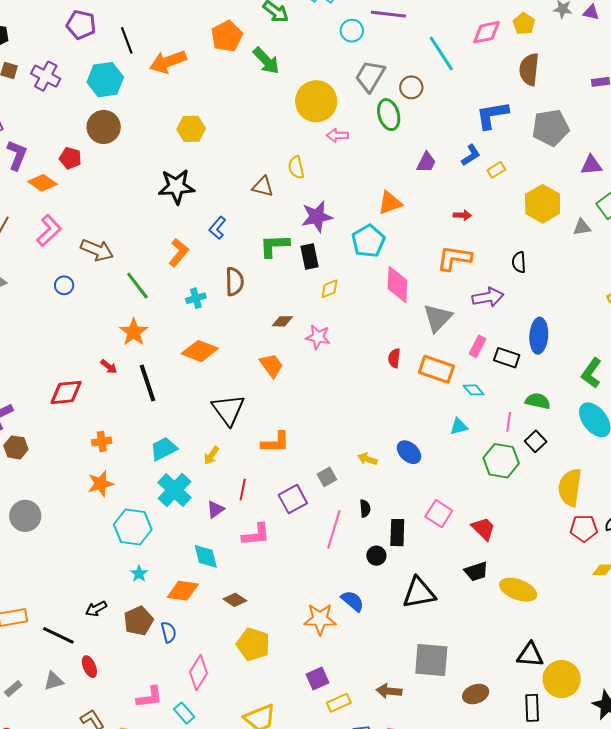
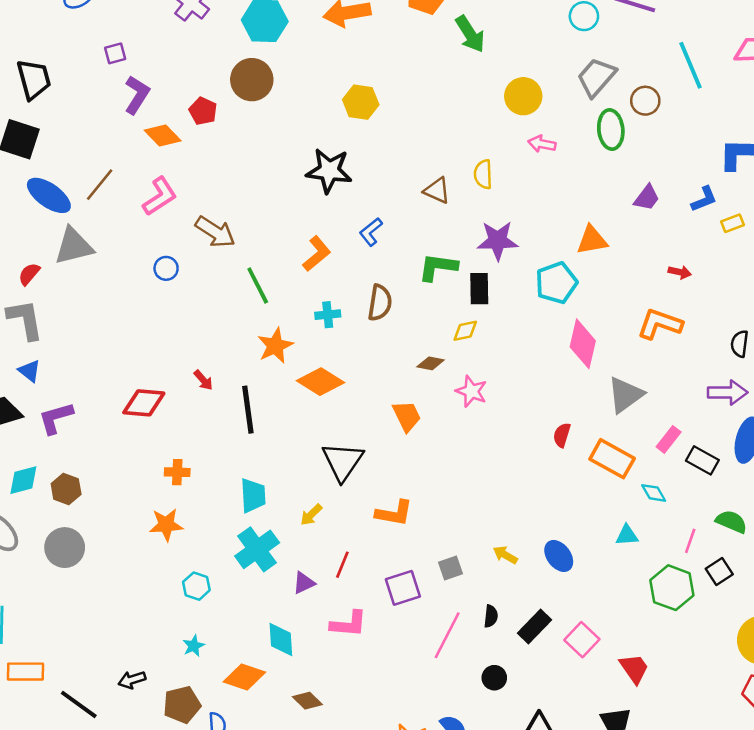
yellow circle: (316, 101) -> (523, 96), size x0.7
yellow diamond: (330, 289) -> (465, 331), moved
purple arrow: (488, 297) -> (728, 392), moved
orange star: (134, 332) -> (275, 346), moved
brown hexagon: (16, 447) -> (66, 489), moved
cyan trapezoid: (164, 449) -> (253, 495), turned 104
cyan hexagon: (133, 527) -> (196, 586), size x0.6
black rectangle: (397, 533) -> (535, 626), moved, turned 32

